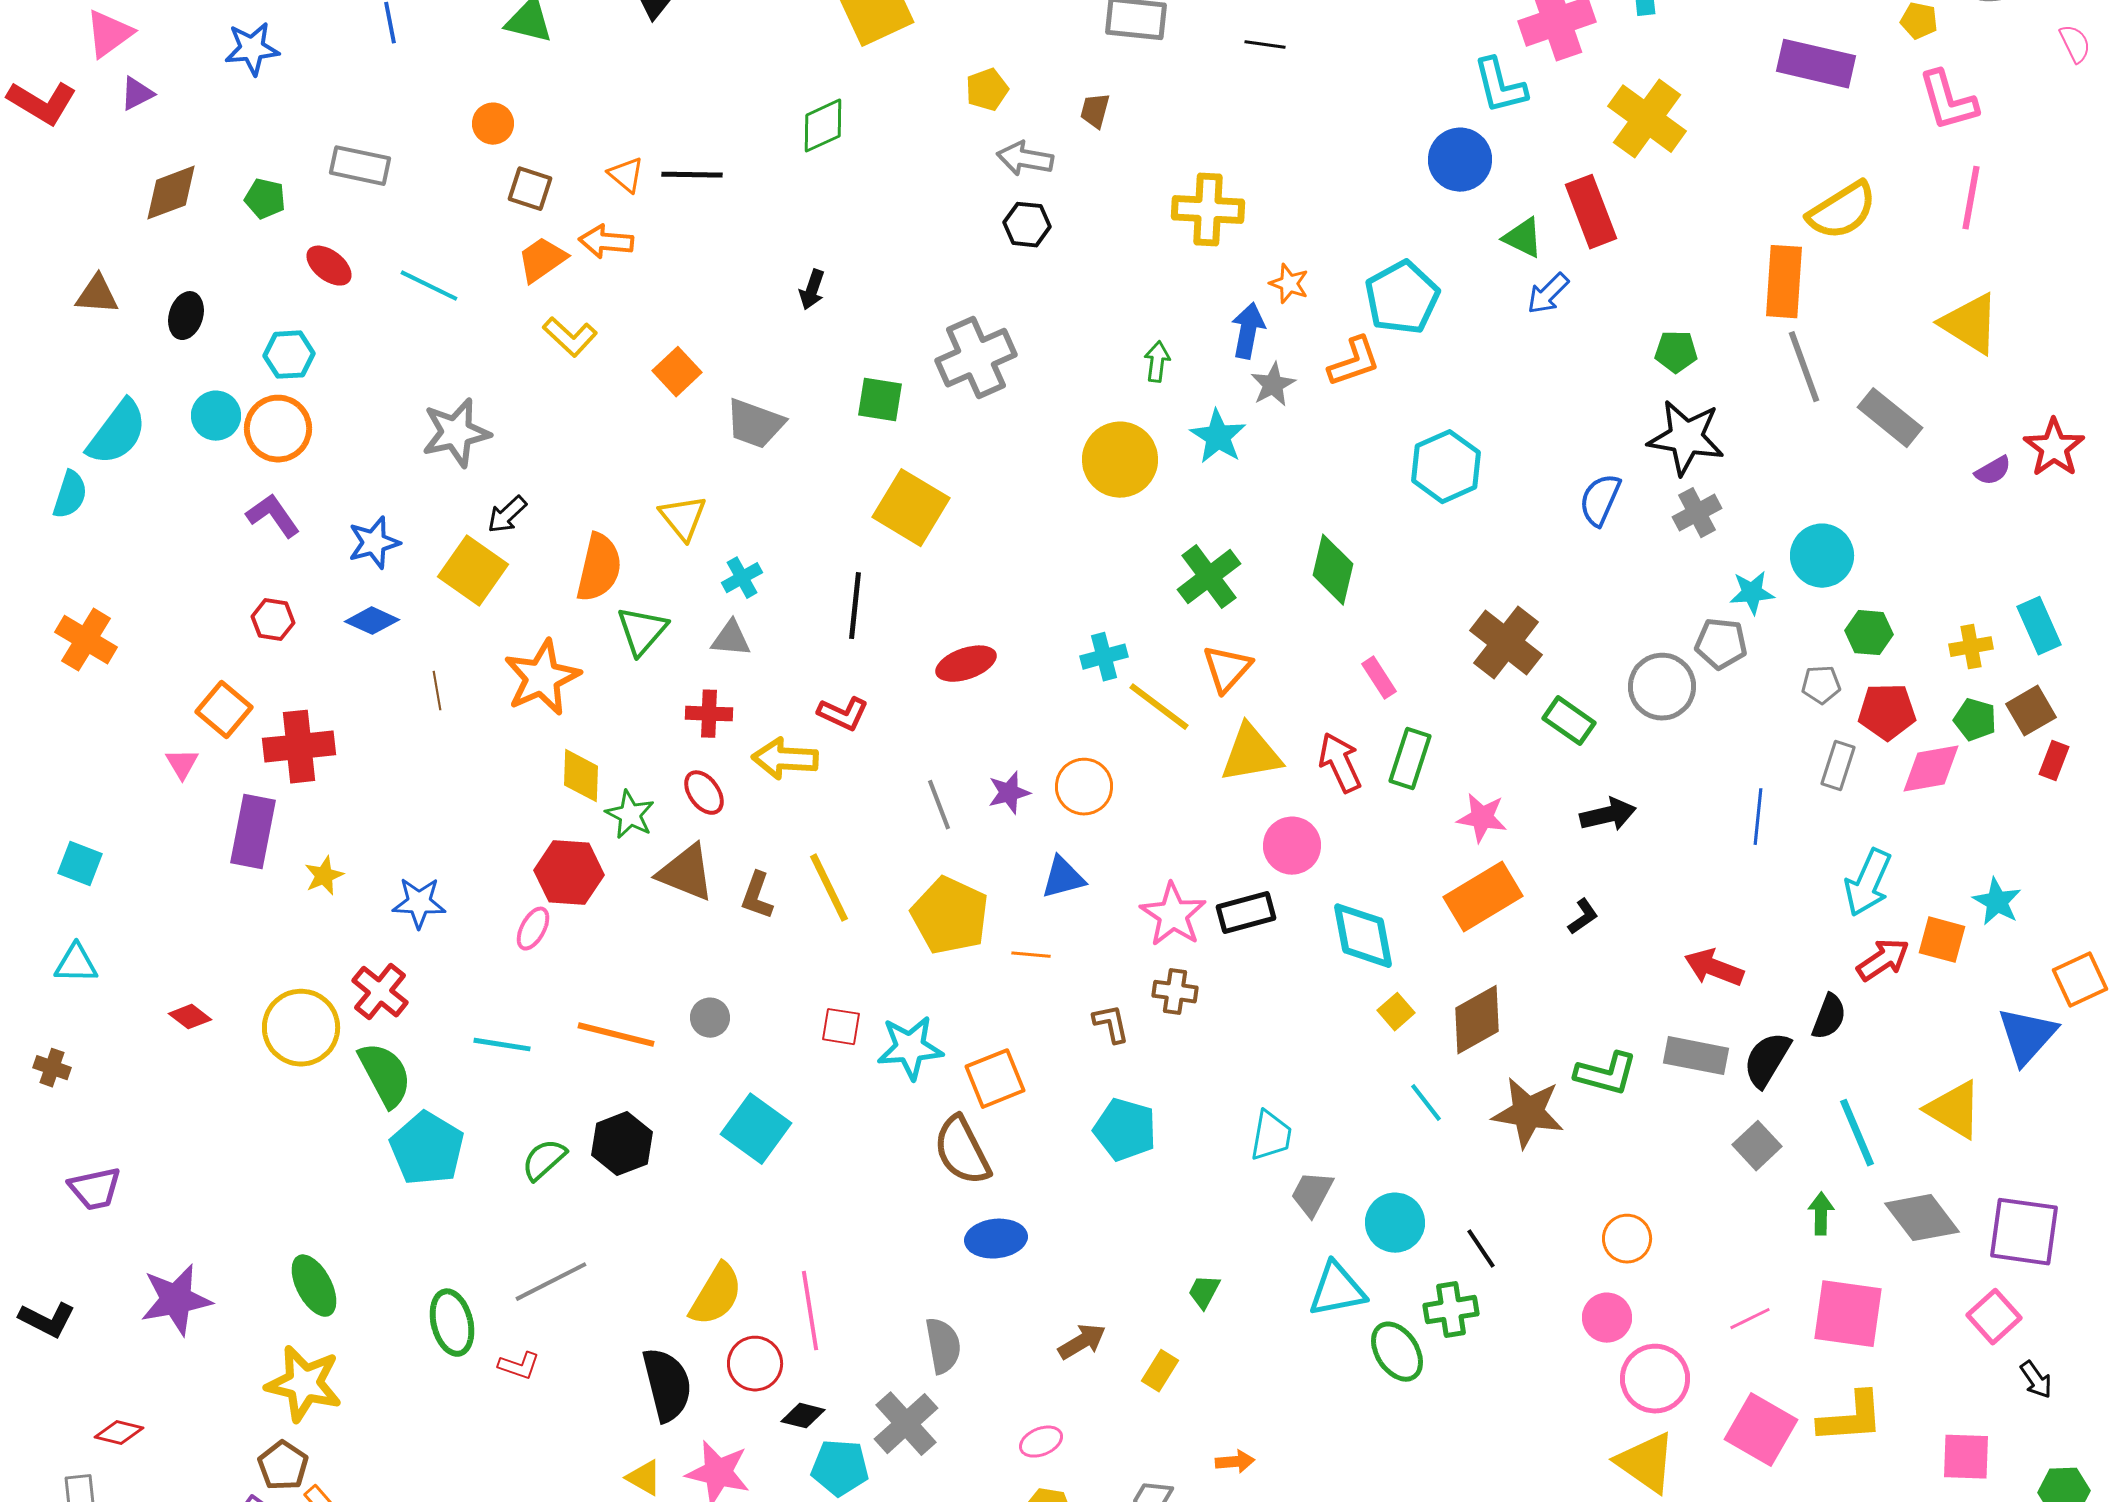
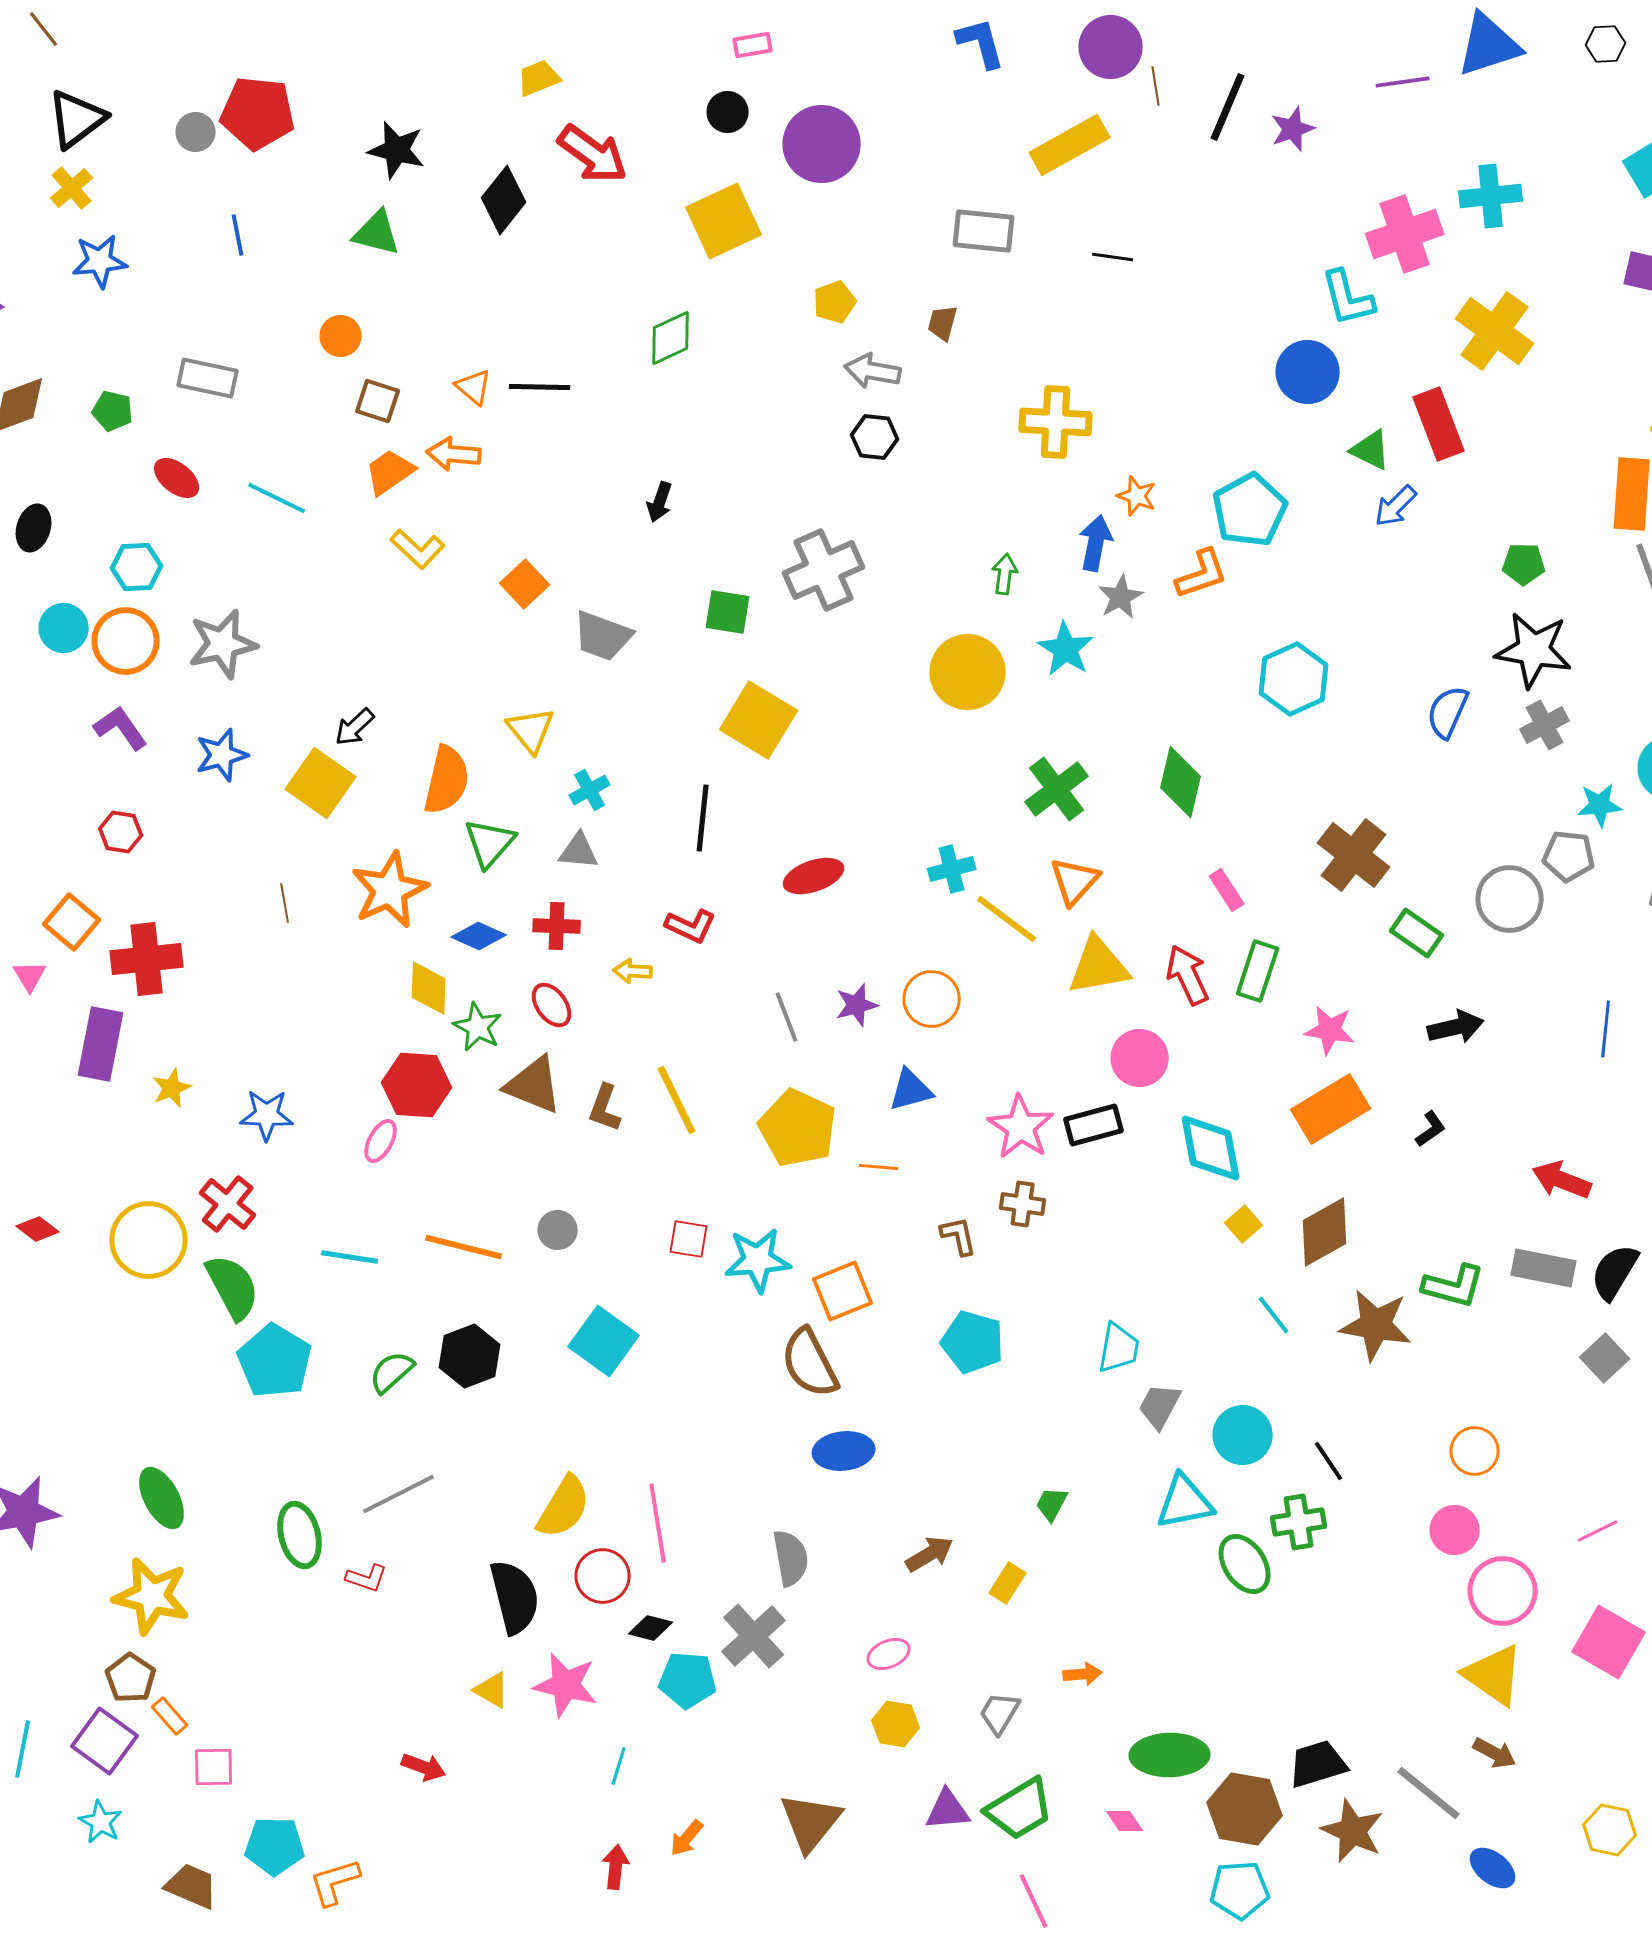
gray star: (456, 433) -> (223, 644), moved
blue diamond: (372, 621) -> (479, 936), moved
yellow arrow: (785, 759) -> (633, 971), size x0.6

